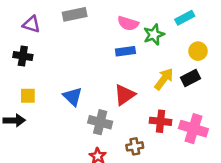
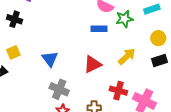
black rectangle: (190, 78) -> (160, 60), moved
yellow square: (28, 96) -> (13, 52), turned -32
gray cross: (100, 122) -> (59, 89), moved

